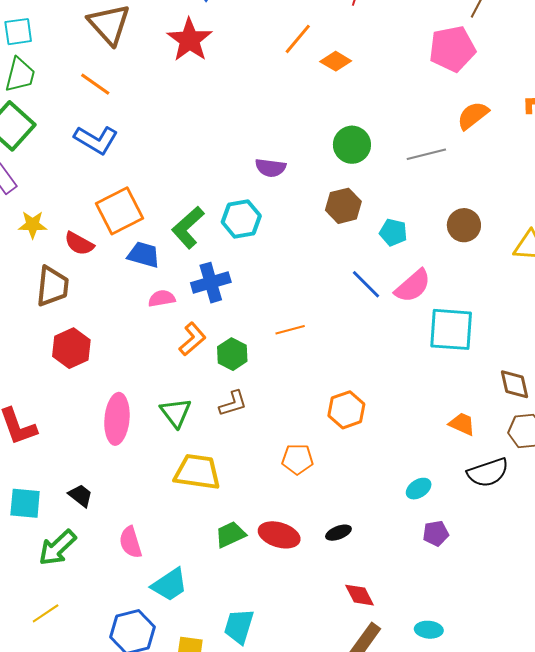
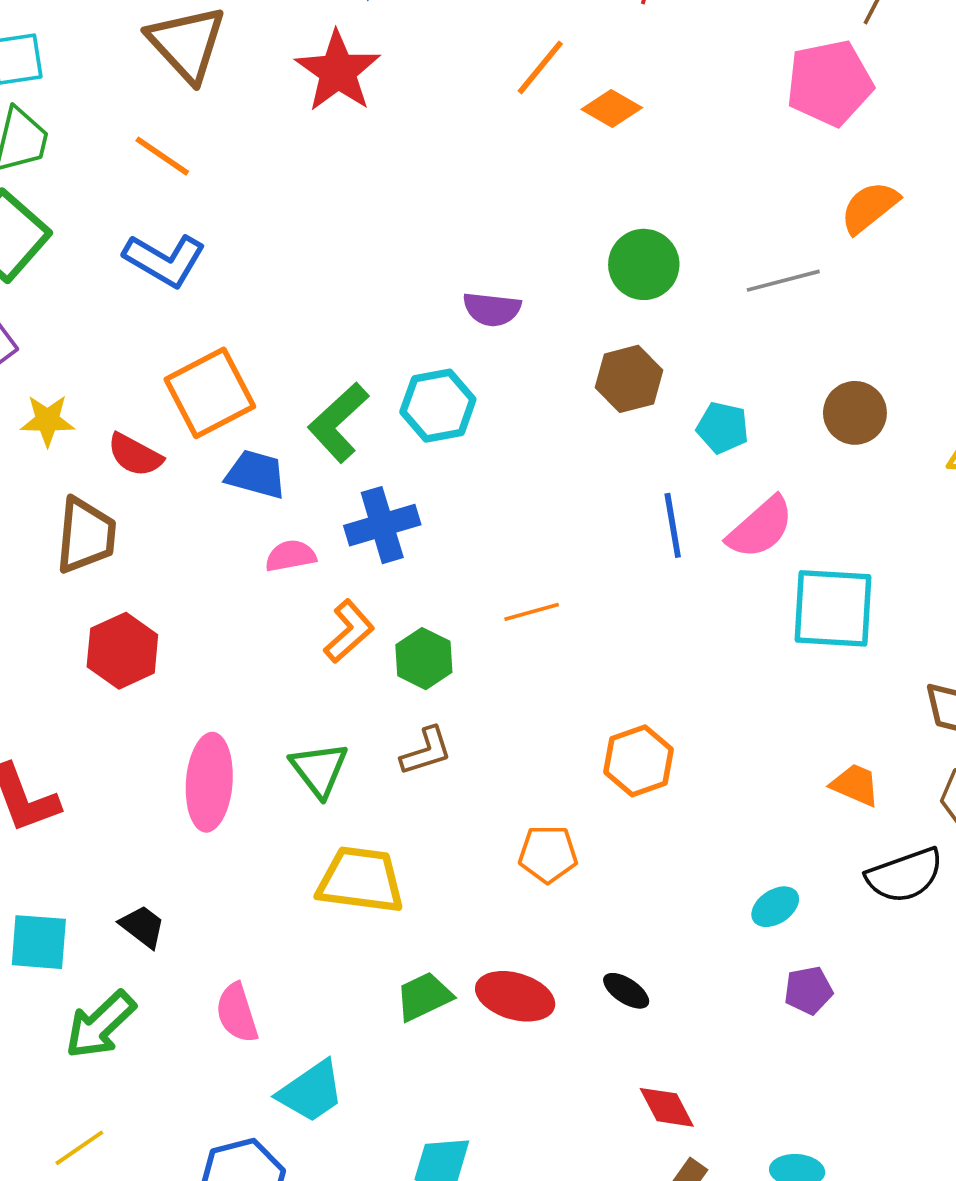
blue line: (366, 284) -> (673, 525), turned 36
black ellipse: (338, 533) -> (626, 991), turned 55

